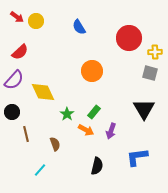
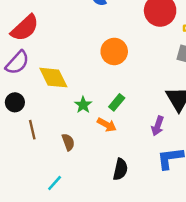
red semicircle: (20, 52) -> (25, 28), size x1.4
purple arrow: (111, 131) -> (158, 126), moved
cyan line: (40, 170) -> (55, 183), moved

